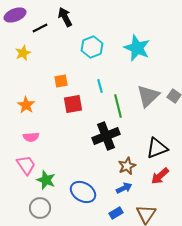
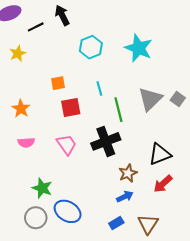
pink trapezoid: (26, 165) -> (66, 145), moved
blue ellipse: (83, 192) -> (68, 211), moved

